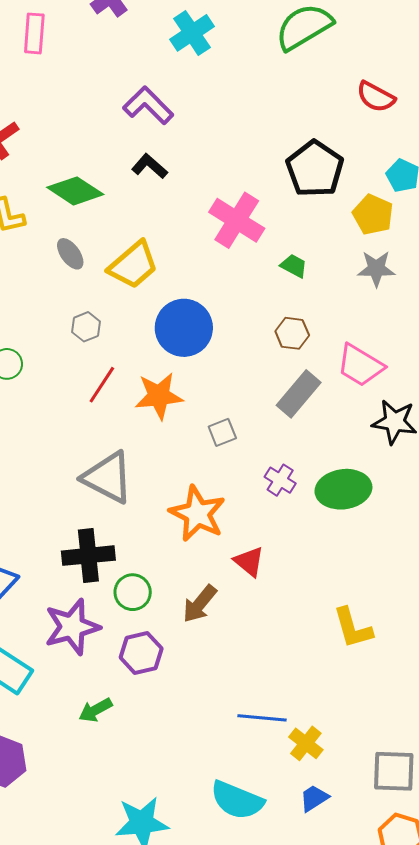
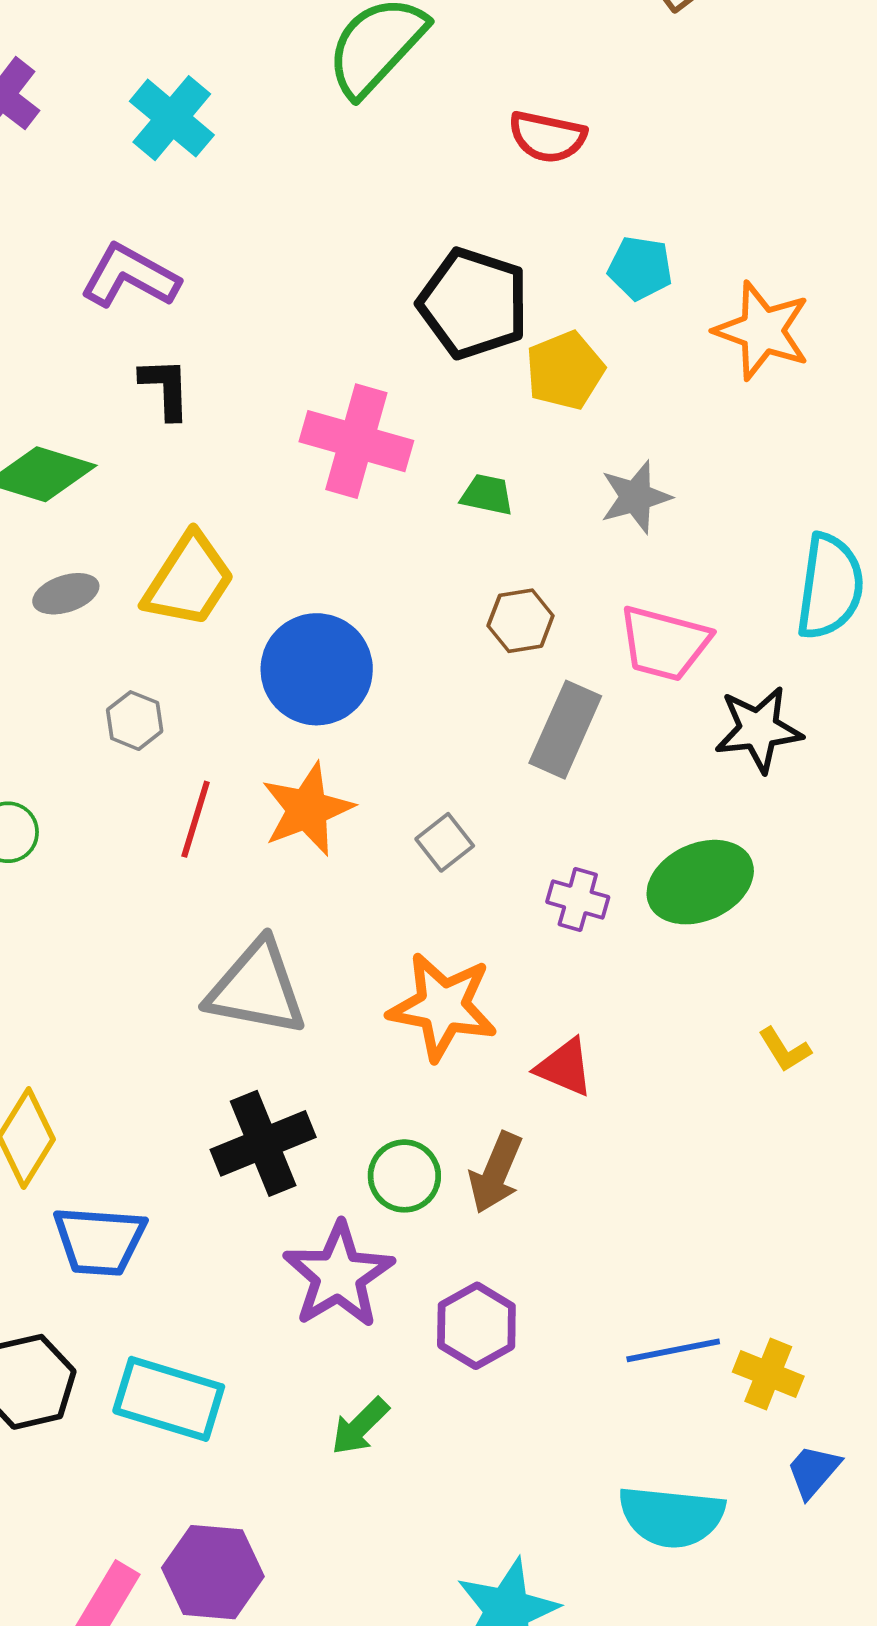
black L-shape: (150, 166) -> (165, 388), turned 63
yellow pentagon: (373, 215) -> (565, 370), moved, turned -30
gray ellipse: (70, 254) -> (66, 594), turned -56
gray star: (376, 269) -> (636, 497), moved
green circle: (133, 592) -> (404, 1176), moved
purple star: (72, 627) -> (338, 1275), moved
yellow L-shape: (353, 628) -> (785, 1050), moved, size x0.6
purple hexagon: (141, 653) -> (476, 1326), moved

